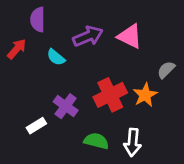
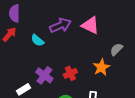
purple semicircle: (38, 20) -> (14, 13), moved
red cross: (110, 95) -> (70, 73), moved, size x0.6

